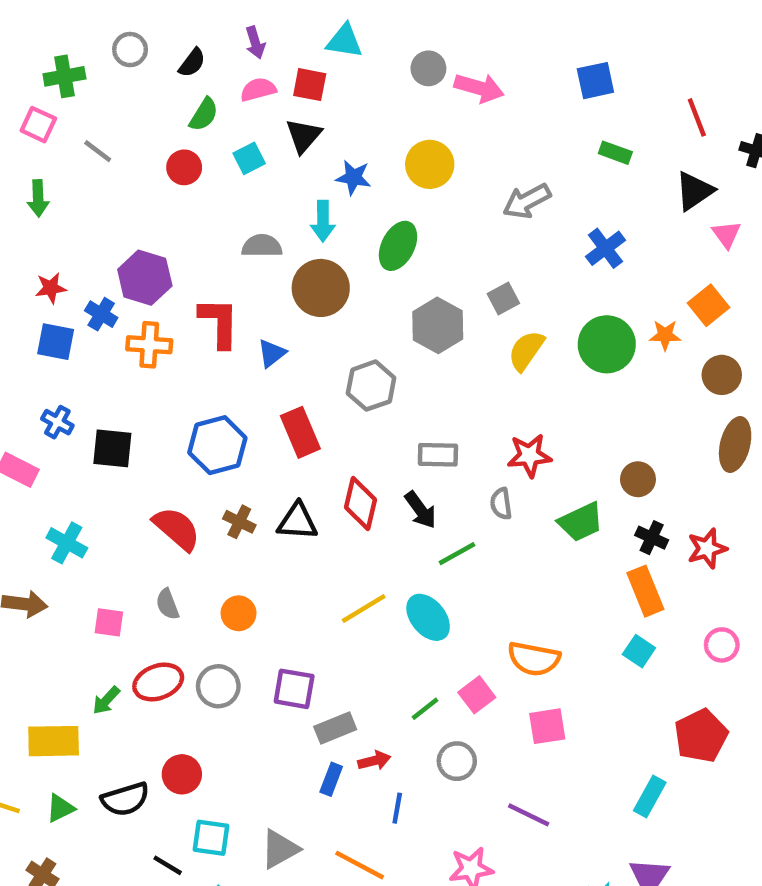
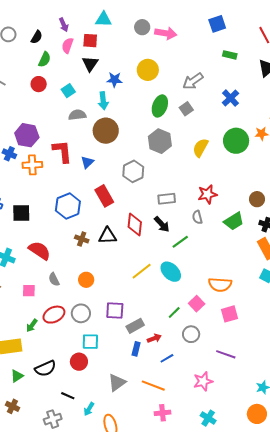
pink semicircle: (258, 89) -> (67, 46), turned -49
cyan square: (249, 158) -> (68, 91), moved
green ellipse: (398, 246) -> (160, 106), moved
gray square: (503, 298) -> (186, 109), moved
red semicircle: (177, 529) -> (40, 251), moved
red circle: (182, 774) -> (79, 362), moved
blue line: (397, 808) -> (167, 358), turned 56
cyan square: (211, 838) -> (90, 342), moved

